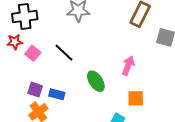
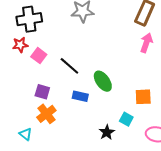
black line: (64, 53) -> (69, 66), moved
pink arrow: (128, 66) -> (146, 43), moved
blue rectangle: (57, 94) -> (80, 96), moved

